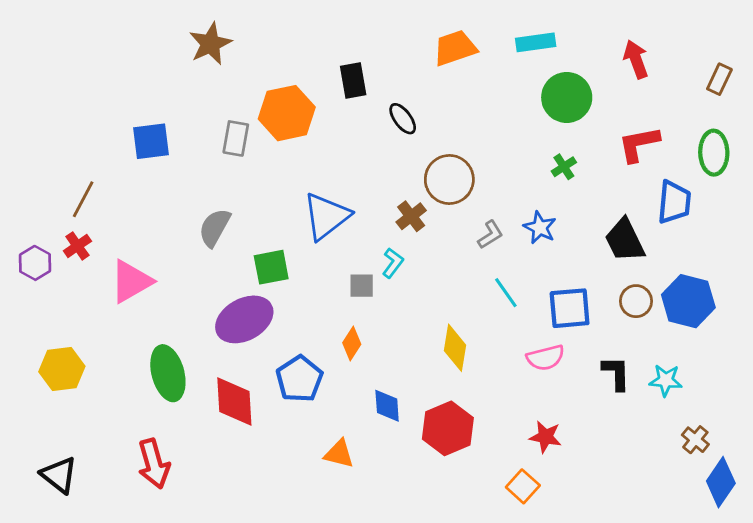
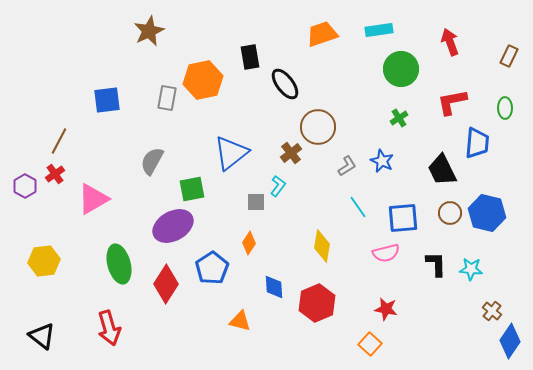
black ellipse: (403, 119) -> (285, 84), size x1.4
green ellipse: (714, 153) -> (505, 108), size x0.7
red diamond: (234, 401) -> (166, 284), turned 36

